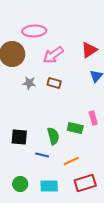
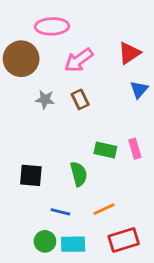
brown rectangle: (54, 83) -> (80, 99), turned 48
green rectangle: (75, 128) -> (105, 150), moved
blue line: (42, 155) -> (60, 212), moved
green circle: (20, 184) -> (45, 241), moved

